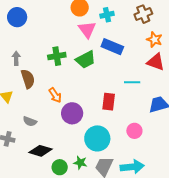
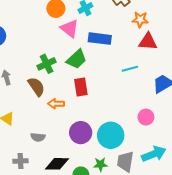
brown semicircle: (28, 79) -> (36, 87), moved
orange arrow: (55, 95) -> (56, 104), turned 140
red rectangle: (109, 102) -> (81, 87), moved
purple circle: (72, 113) -> (81, 133), moved

